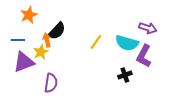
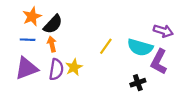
black semicircle: (57, 31) -> (53, 24), moved
blue line: (18, 40) -> (28, 40), moved
yellow star: (41, 52) -> (74, 67), moved
purple semicircle: (51, 83) -> (56, 69), moved

